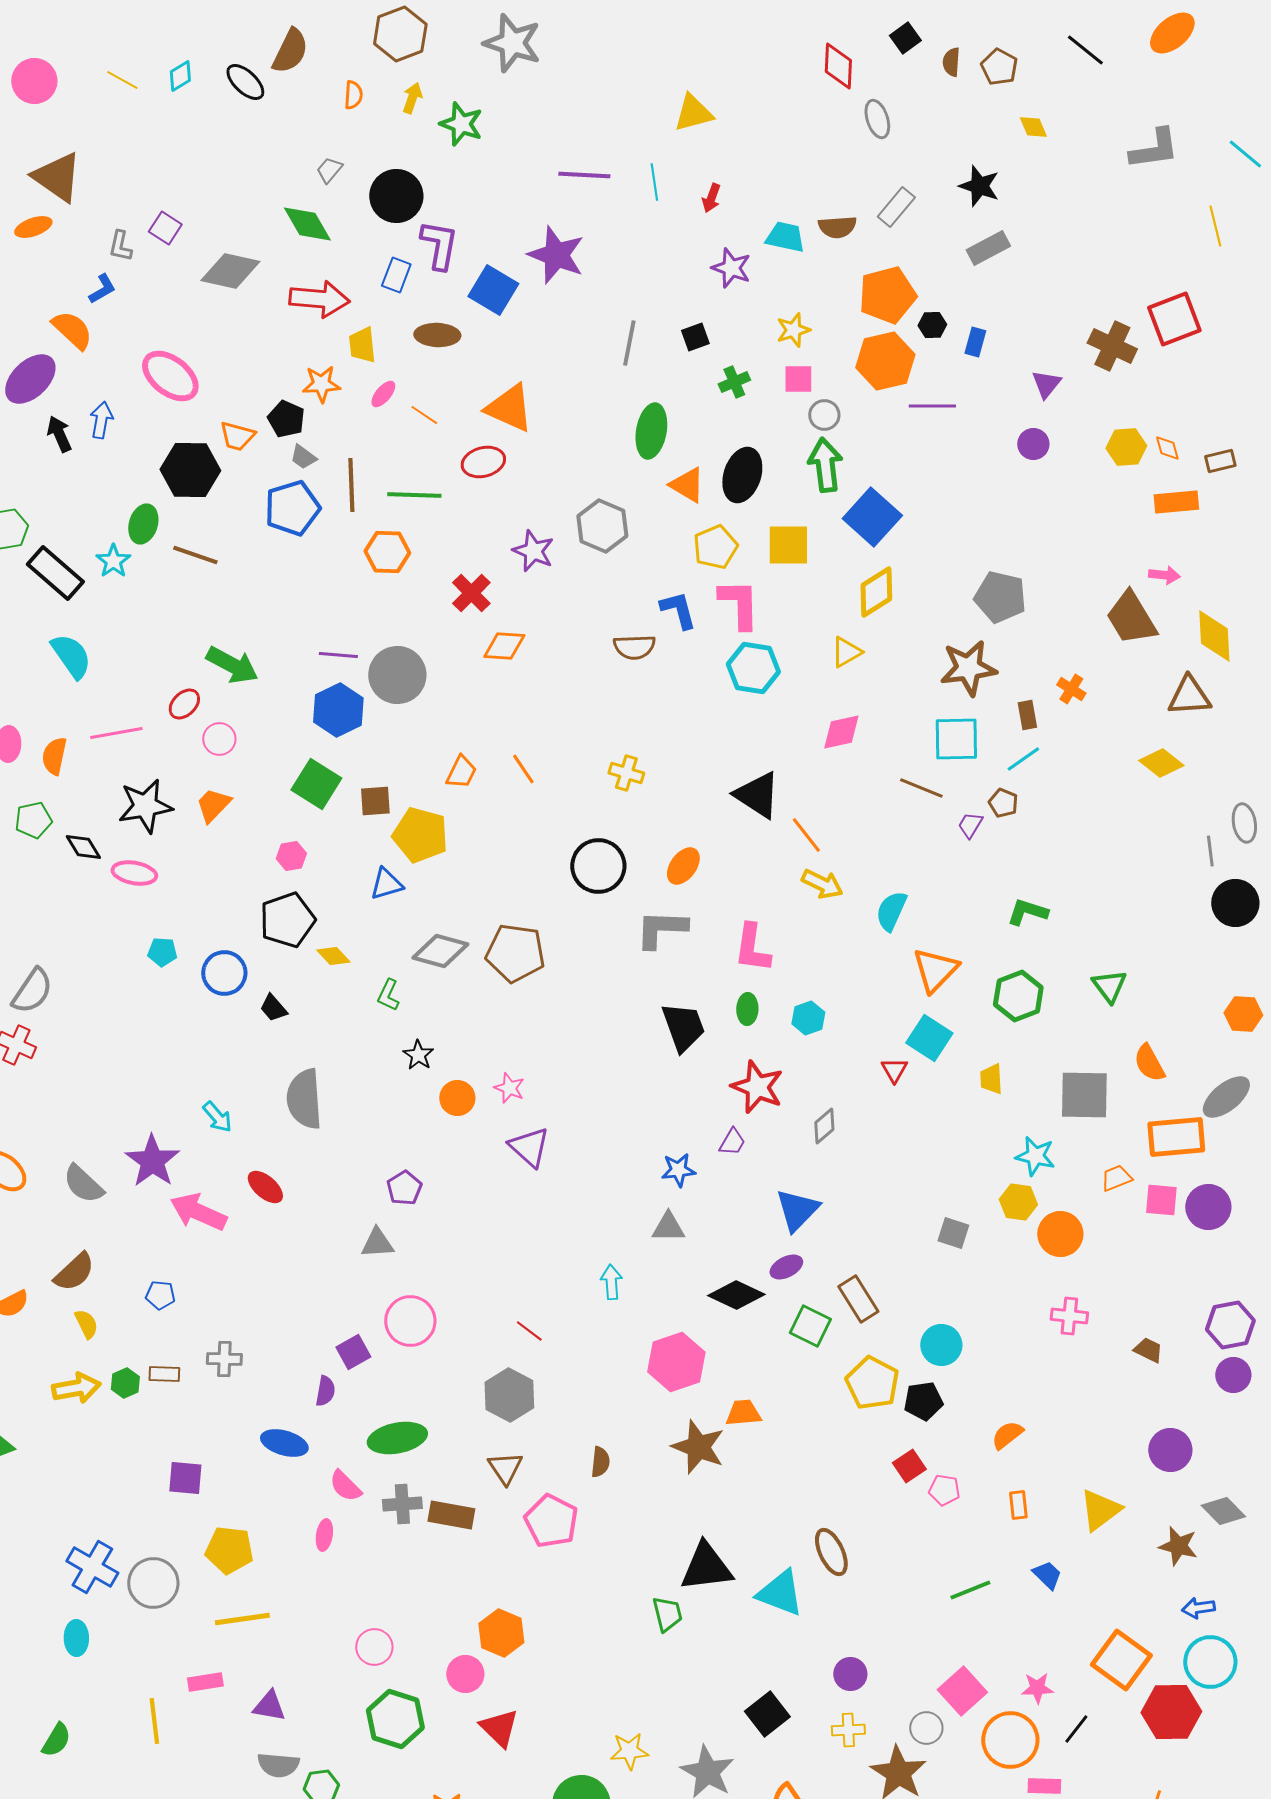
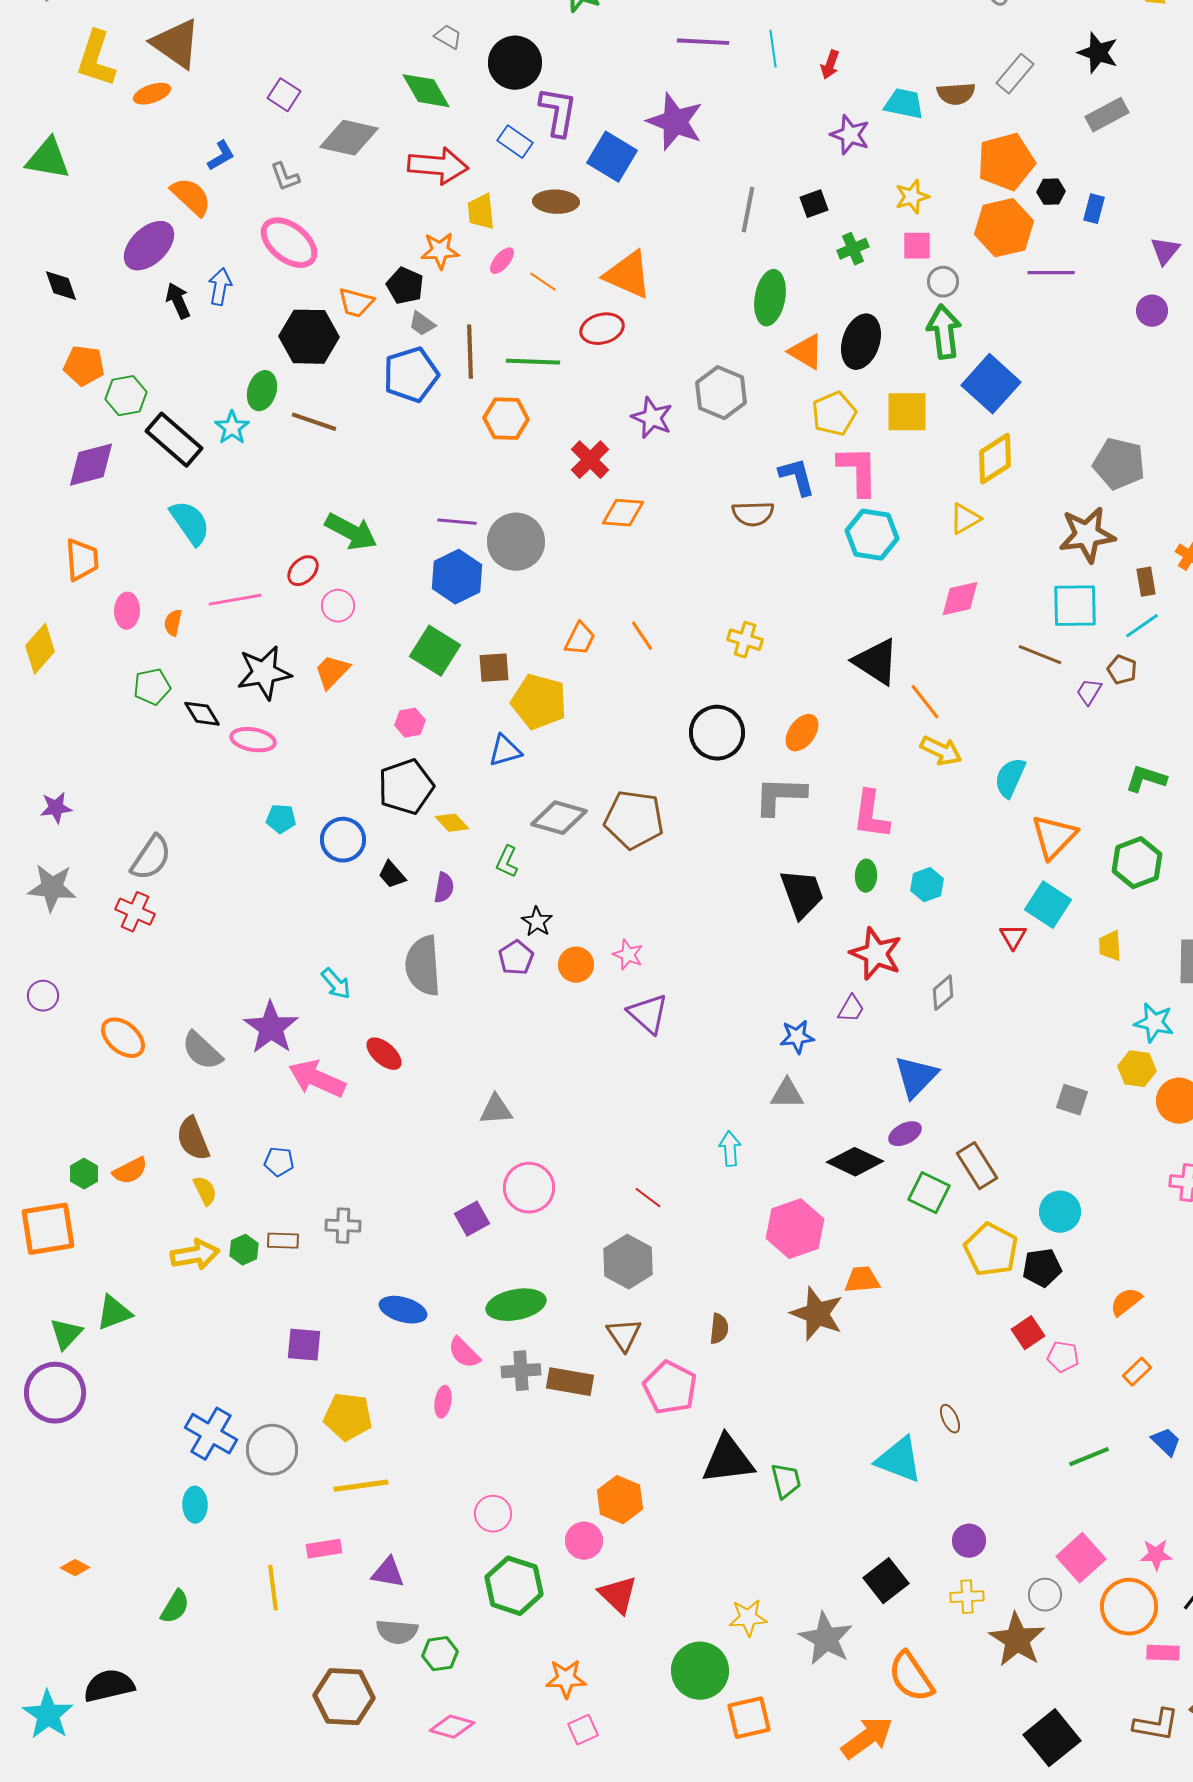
gray trapezoid: (329, 170) -> (448, 37), turned 80
gray L-shape: (120, 246) -> (285, 177), moved, turned -32
blue rectangle: (396, 275) -> (515, 142), turned -76
orange semicircle: (54, 756) -> (173, 623), size x0.7
purple pentagon: (404, 1188) -> (516, 958), moved
brown semicircle: (74, 1272) -> (193, 1139), turned 111
purple semicircle: (325, 1391) -> (444, 888), moved
orange rectangle: (1018, 1505) -> (1137, 1372), turned 52
brown ellipse: (831, 1552) -> (950, 1419), size x0.6
black triangle: (706, 1567) -> (728, 1460), moved

